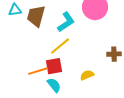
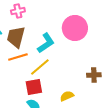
orange line: (38, 71) -> (18, 57), moved

